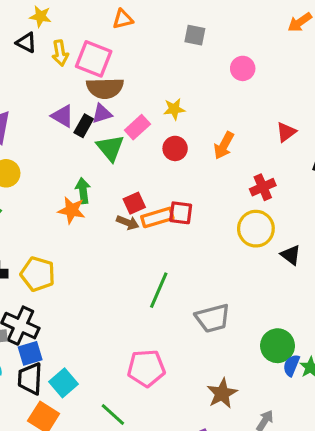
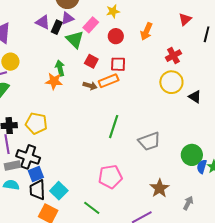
red square: (134, 203) -> (91, 61), moved, turned -32
red square: (181, 213) -> (118, 64), moved

